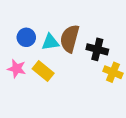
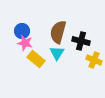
cyan triangle: (50, 42) -> (57, 53), moved, turned -49
pink star: (17, 69) -> (25, 43), moved

